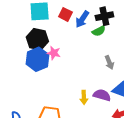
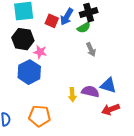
red square: (65, 14) -> (52, 21), moved
blue hexagon: (37, 59) -> (29, 72), moved
gray arrow: (109, 62) -> (91, 50), moved

